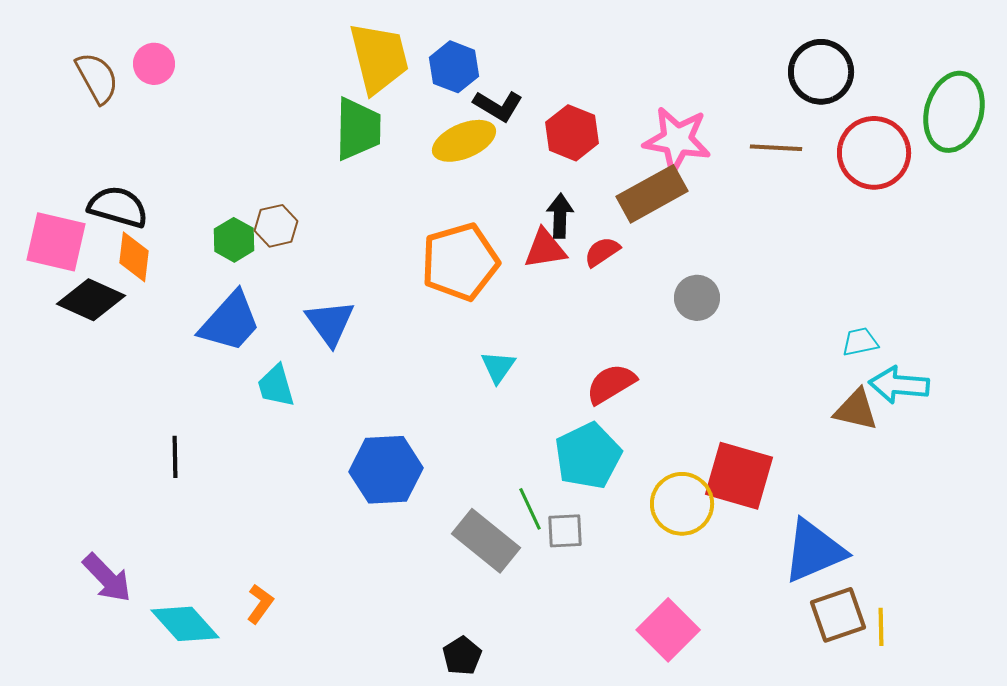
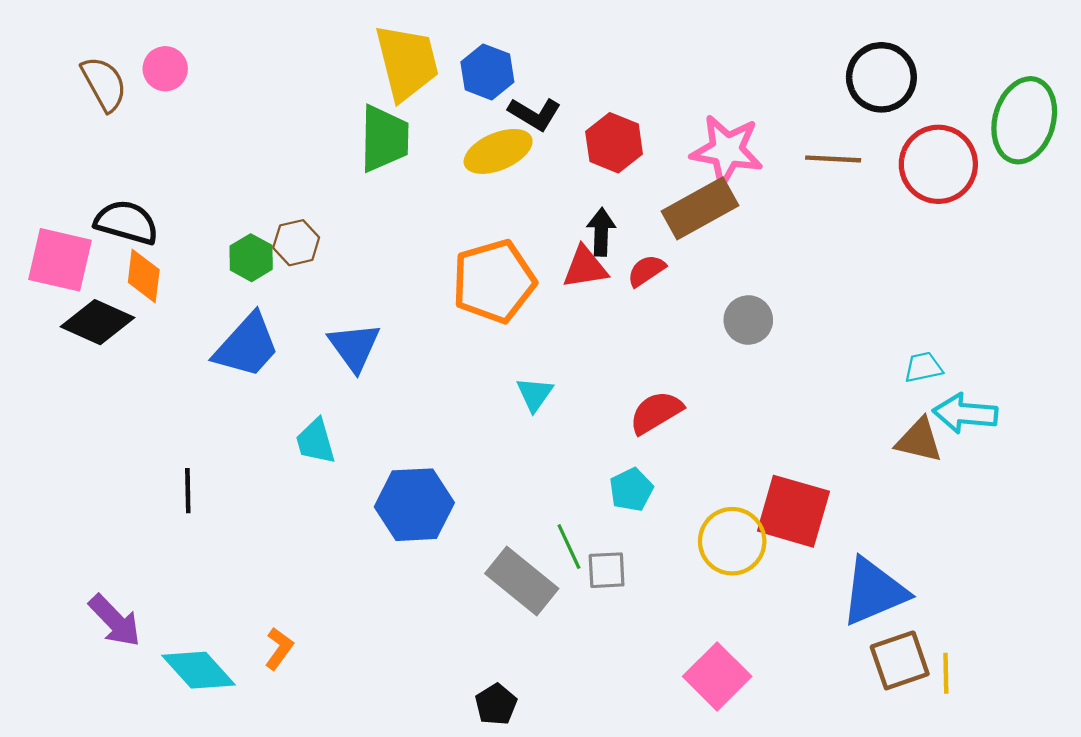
cyan trapezoid: (276, 386) -> (316, 441), moved
cyan pentagon: (588, 456) -> (631, 490), size x0.6

